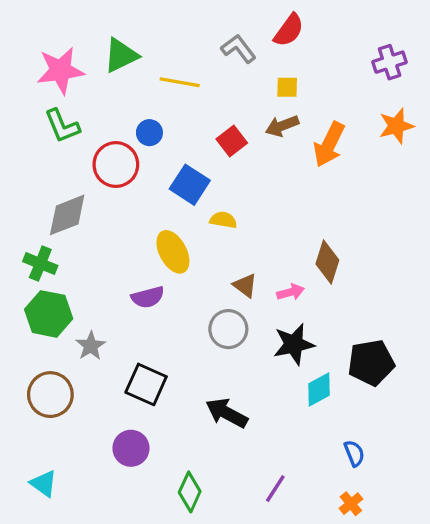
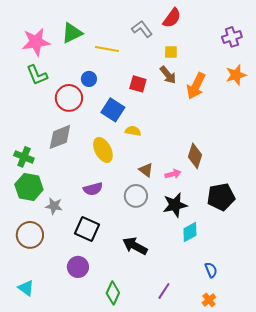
brown arrow: (282, 126) -> (168, 75), turned -108
red square: (232, 141) -> (138, 84), turned -36
gray diamond: (67, 215) -> (60, 137), moved
purple semicircle: (148, 297) -> (93, 189), moved
gray star: (91, 346) -> (54, 206), turned -30
black pentagon: (371, 363) -> (221, 197), moved

